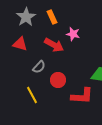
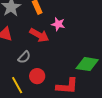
red circle: (58, 80) -> (37, 76), moved

